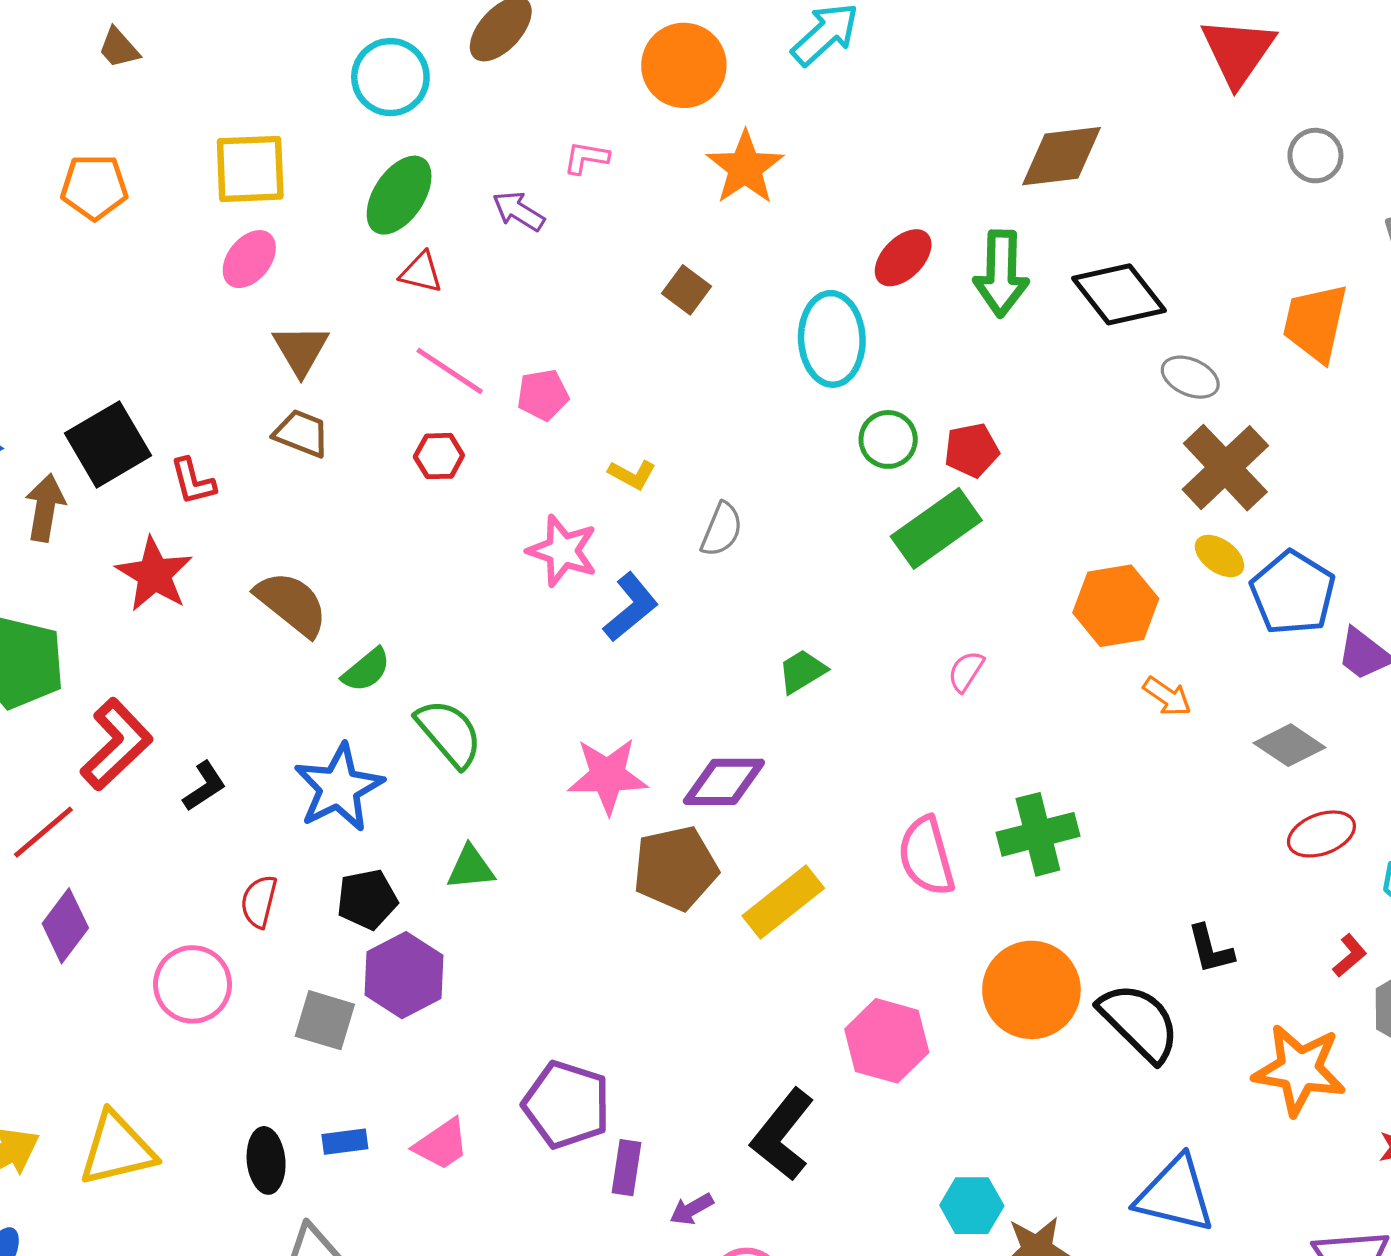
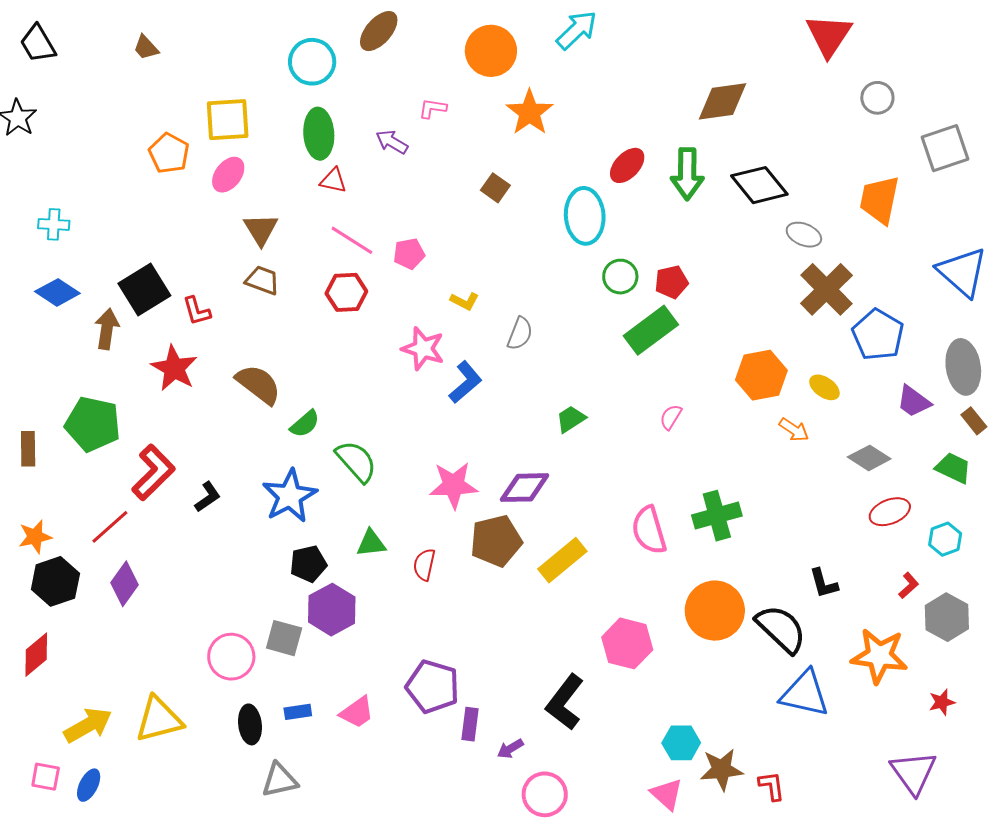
orange pentagon: (94, 187) -> (169, 153), moved, turned 30
green ellipse: (399, 195) -> (319, 134), turned -36
red hexagon: (439, 456) -> (346, 292), size x1.4
yellow ellipse: (1219, 556) -> (824, 387), moved
blue pentagon: (1293, 593) -> (878, 335), moved
red semicircle: (259, 902) -> (424, 565), moved
pink circle: (193, 984) -> (231, 657), moved
blue triangle: (1175, 1195) -> (805, 694), moved

